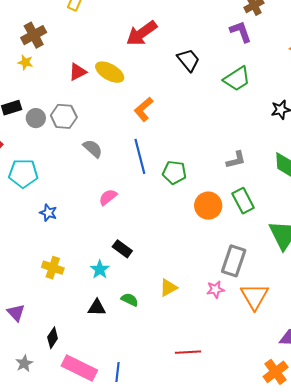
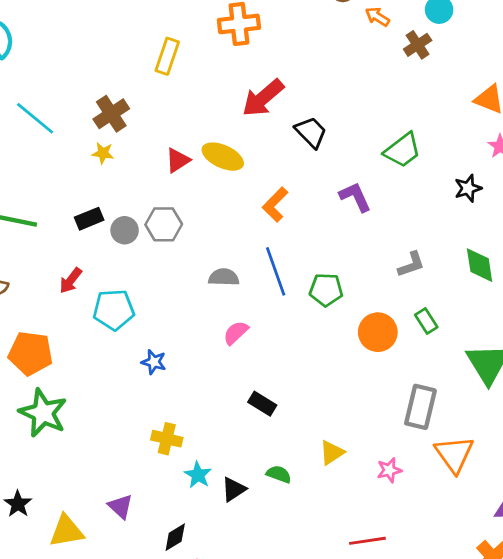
purple L-shape: (241, 32) -> (355, 197), moved
black trapezoid: (188, 60) -> (311, 132), moved
gray semicircle: (93, 149) -> (224, 277), moved, turned -35
green rectangle: (243, 201) -> (426, 321), size x0.7
cyan star: (100, 269) -> (198, 475), moved
pink star: (215, 289) -> (389, 470), moved
black triangle: (97, 308) -> (234, 489), turned -30
black diamond: (53, 338) -> (175, 537), turned 30

